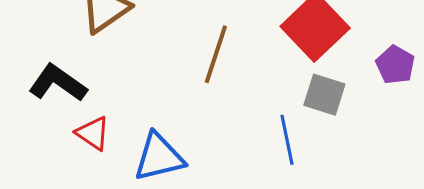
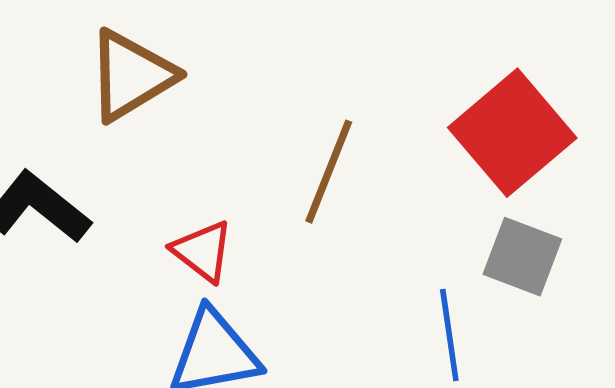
red triangle: (93, 133) -> (203, 251), moved

